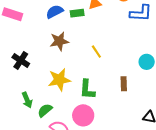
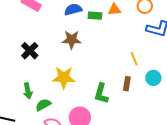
yellow line: (96, 52) -> (134, 59), moved
brown rectangle: (124, 84) -> (127, 84), moved
green L-shape: (87, 89) -> (101, 93), moved

